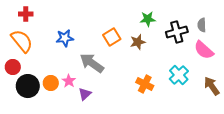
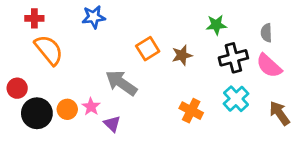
green star: (148, 19) -> (216, 25), moved
black cross: (177, 32) -> (233, 58), moved
blue star: (65, 38) -> (94, 17), moved
orange semicircle: (22, 41) -> (49, 50), moved
purple triangle: (85, 94) -> (112, 124), turned -32

